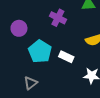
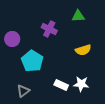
white rectangle: (66, 57) -> (61, 85), moved

